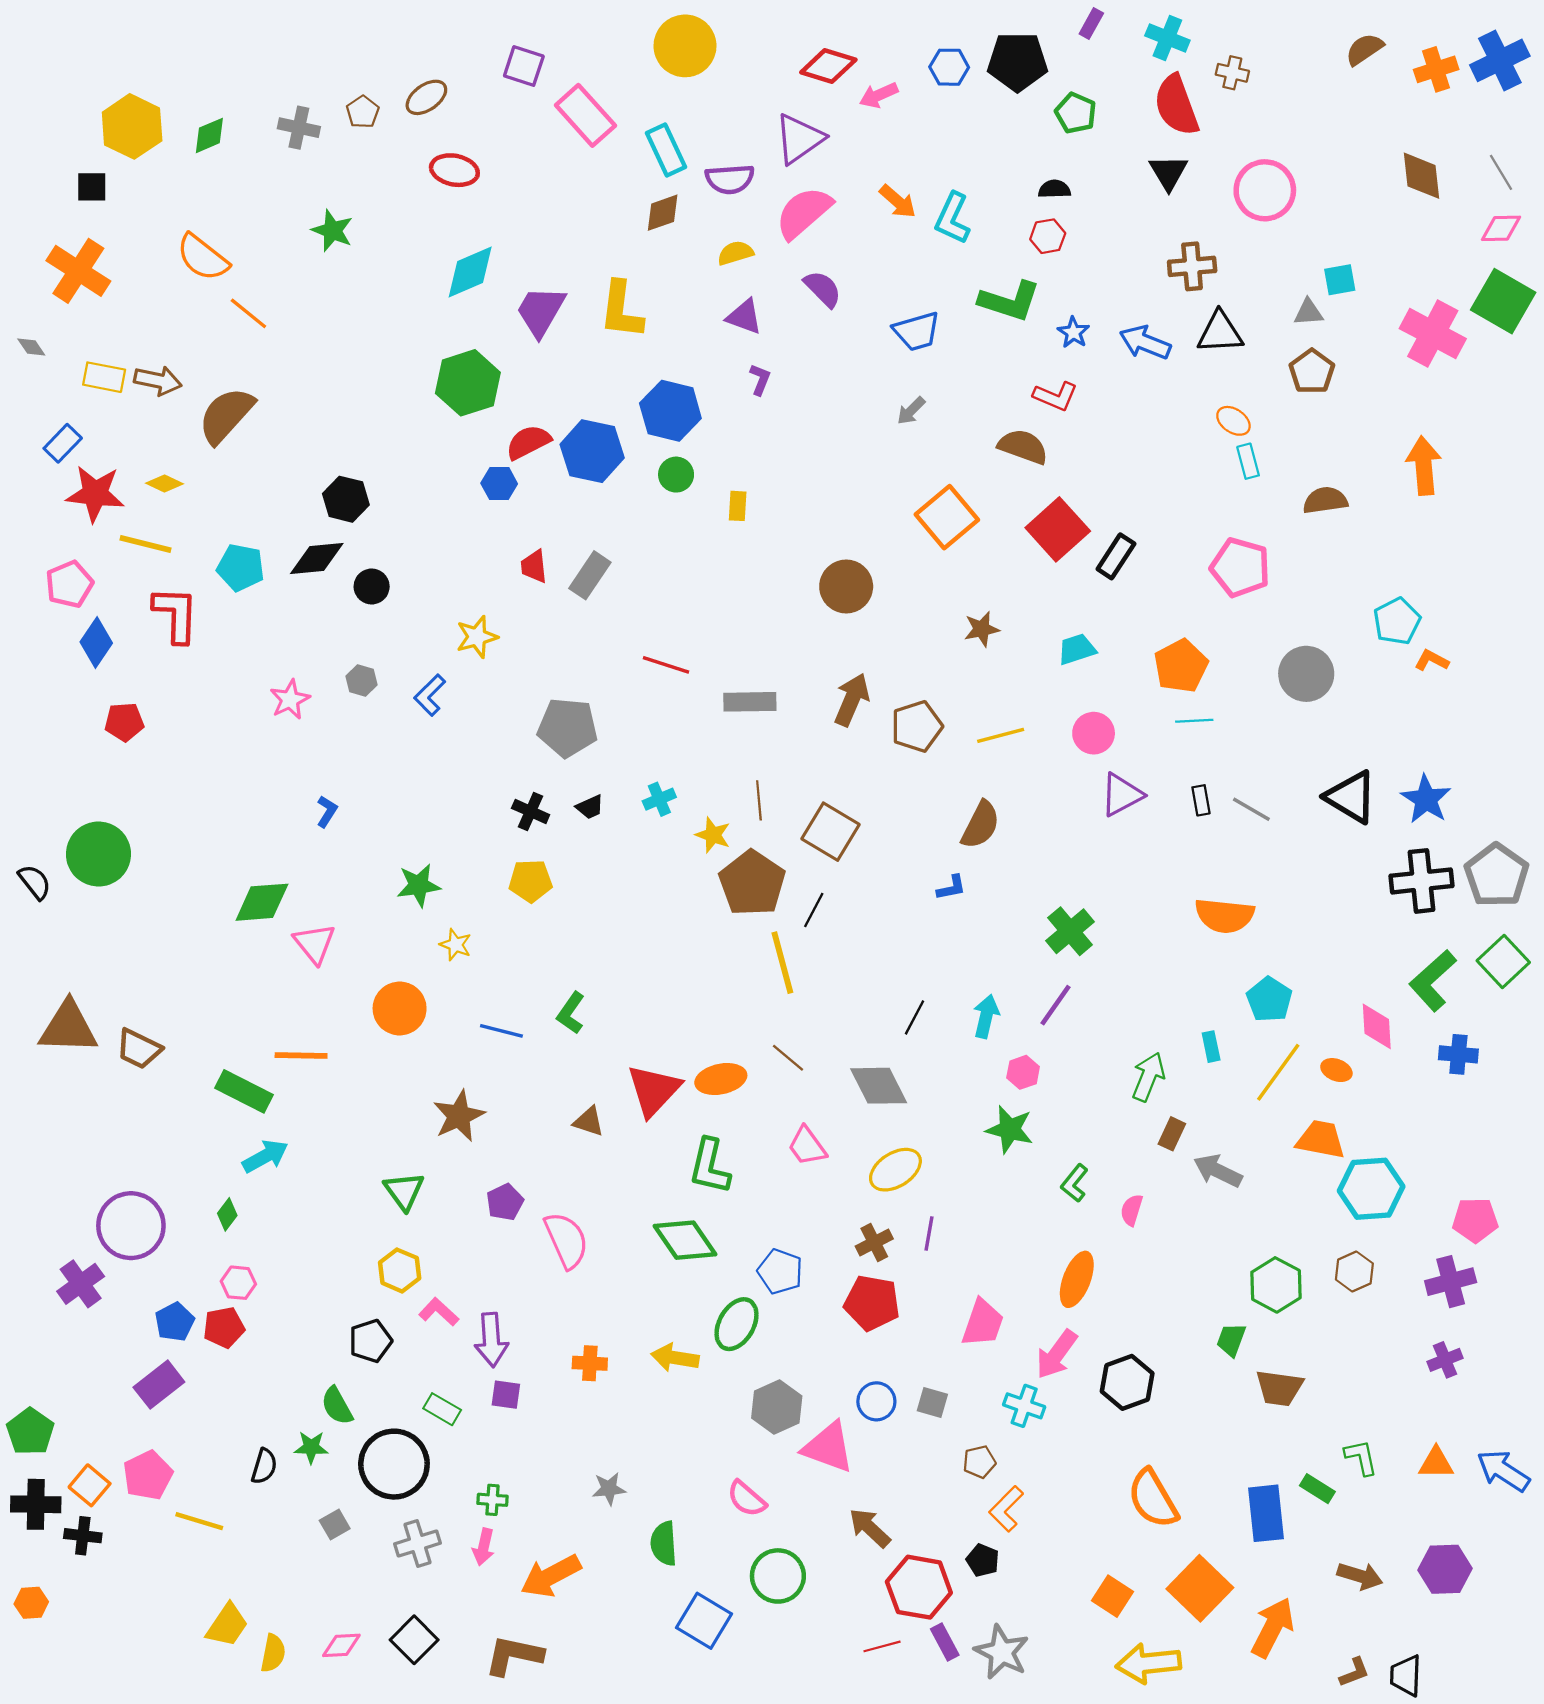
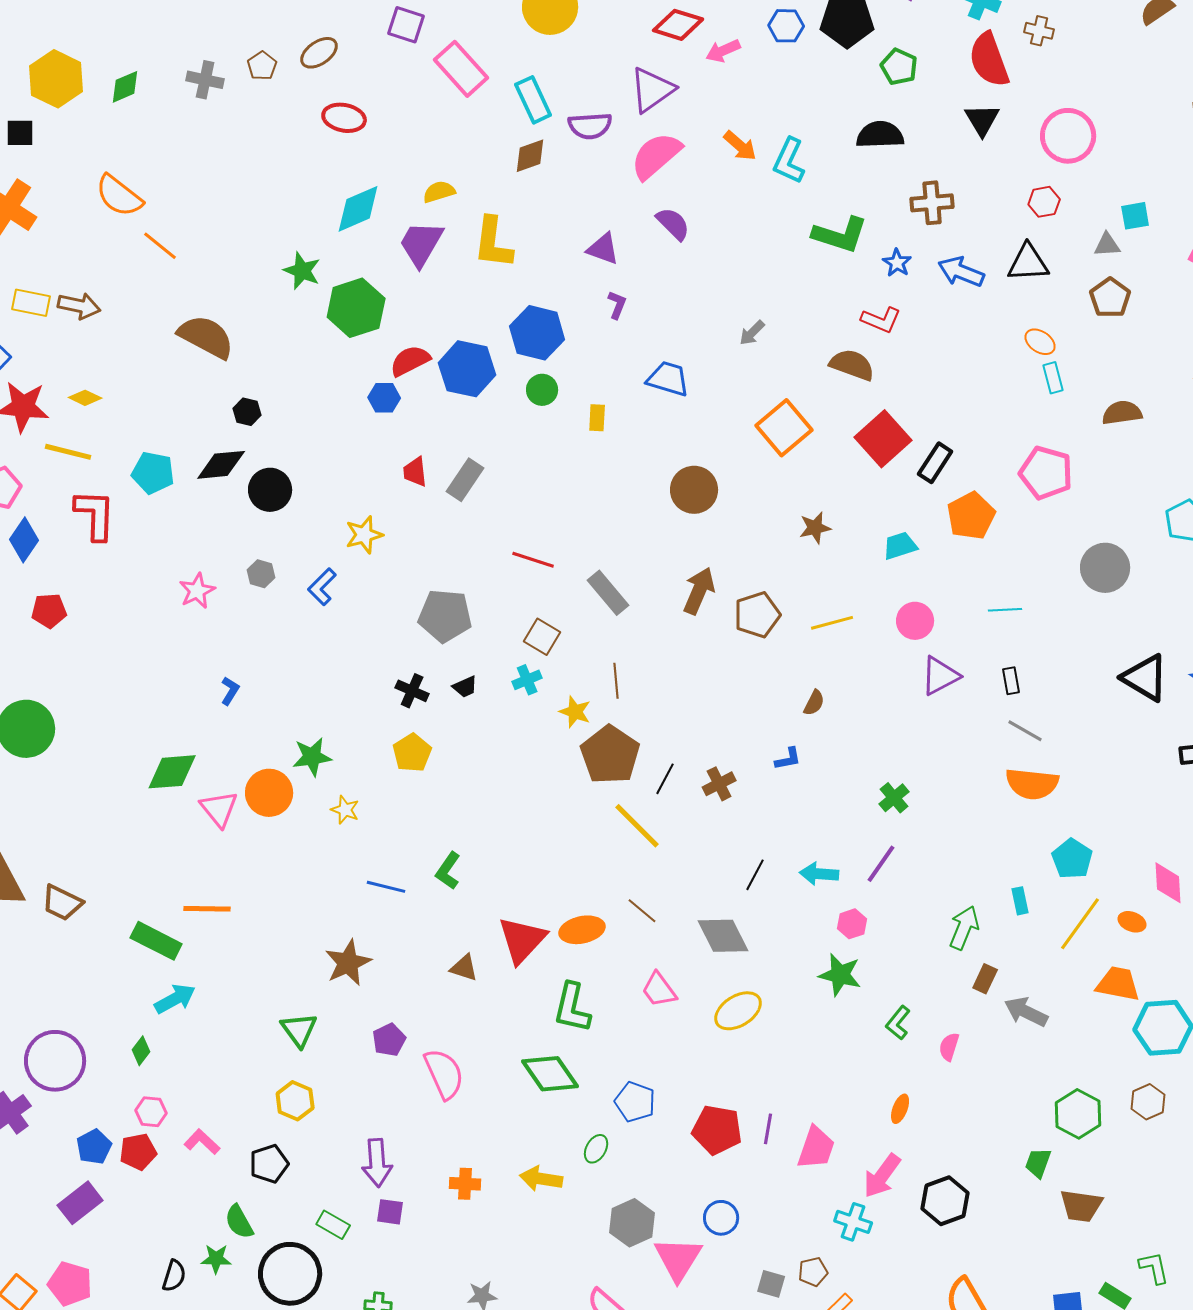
black semicircle: (1054, 189) -> (880, 135), size x1.6
green star: (332, 231) -> (302, 271), moved
red hexagon: (1048, 236) -> (1044, 202), moved
yellow semicircle: (735, 253) -> (439, 192), moved
brown cross: (1192, 266) -> (932, 203), moved
blue trapezoid: (917, 331) -> (668, 379), moved, turned -147
brown semicircle: (226, 415) -> (206, 337), moved, turned 76
black hexagon: (346, 499) -> (247, 412), size x0.7
black circle: (372, 587) -> (270, 490), size x1.4
orange pentagon: (1181, 666) -> (971, 516), moved
gray rectangle: (750, 702) -> (608, 593), turned 51
gray line: (1251, 809) -> (1025, 731), moved
brown semicircle: (981, 825) -> (814, 703), size x0.6
brown square: (831, 832) -> (542, 637), moved, size x0.7
yellow pentagon: (531, 881) -> (412, 753), turned -30
green cross: (1070, 931) -> (894, 798), size x0.7
yellow line: (782, 963) -> (637, 826), turned -30
orange circle: (400, 1008) -> (269, 793), moved
cyan arrow: (986, 1016) -> (819, 874), turned -99
purple line: (929, 1233) -> (768, 1129), moved
brown cross: (874, 1242) -> (719, 784), moved
orange ellipse: (1077, 1279) -> (900, 1109), size x0.6
pink L-shape: (439, 1312) -> (202, 1142), moved
green ellipse: (736, 1324) -> (596, 1149), size x0.6
gray square: (932, 1402) -> (771, 1284), moved
pink triangle: (828, 1447) -> (678, 1259), turned 42
pink pentagon: (148, 1475) -> (70, 1284), turned -30

